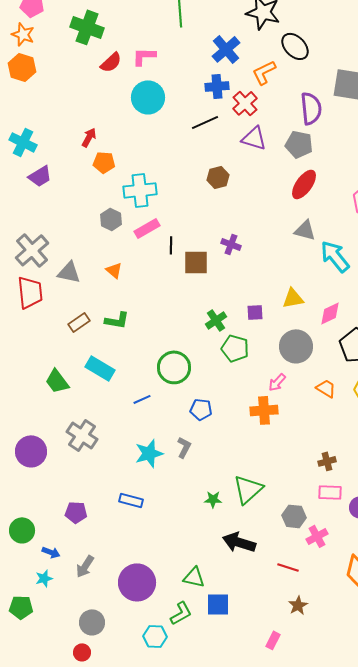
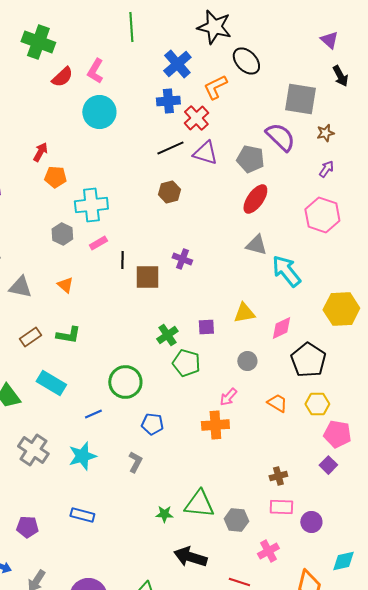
pink L-shape: (144, 56) -> (95, 71), turned -60
purple semicircle: (311, 108) -> (280, 137), moved, turned -40
black line: (205, 122) -> (170, 148), moved
pink rectangle: (147, 228) -> (98, 243), size x0.7
gray circle: (296, 346) -> (247, 361), size x0.6
cyan star: (149, 453) -> (82, 456), moved
green triangle: (248, 489) -> (199, 504), turned 48
gray hexagon: (294, 516) -> (236, 520), moved

